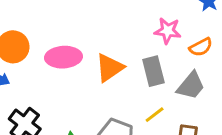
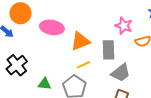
gray trapezoid: (191, 86) -> (121, 73), moved
yellow line: (155, 115) -> (83, 65), moved

